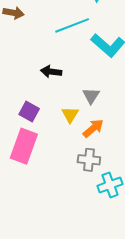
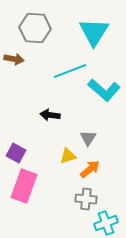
purple square: (29, 111) -> (16, 153), moved
yellow triangle: (70, 115) -> (68, 156), turned 42

